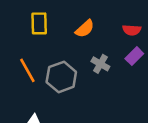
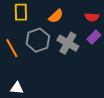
gray cross: (100, 64) -> (68, 43), size x1.5
gray hexagon: (61, 77) -> (38, 40), moved

